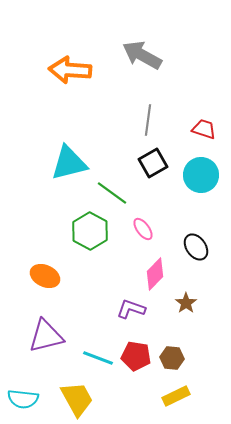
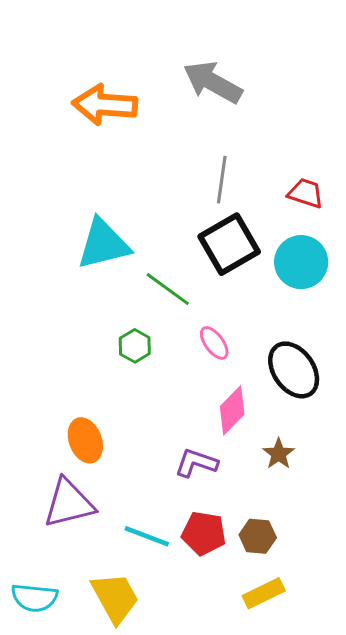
black square: (153, 163) -> (229, 244), size x1.4
green hexagon: (90, 231) -> (135, 346), size x0.6
black ellipse: (196, 247) -> (294, 370), size x1.4
orange ellipse: (45, 276) -> (85, 440), moved, turned 44

